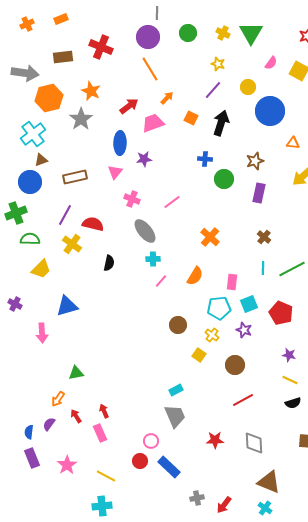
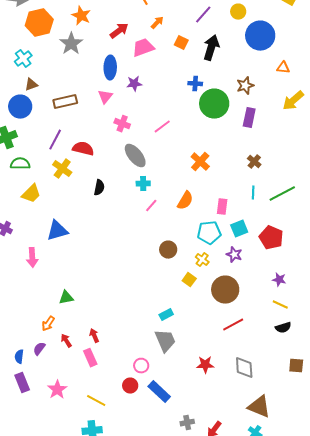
cyan cross: (33, 134) -> (23, 59), size x0.7
green circle: (224, 179) -> (214, 104), size x1.5
brown circle: (235, 365) -> (225, 290), size x1.4

